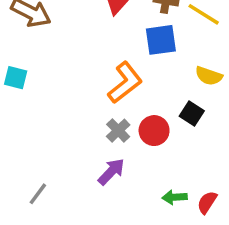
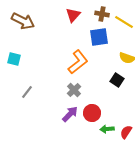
red circle: (154, 131) -> (92, 113), moved
gray line: (38, 194) -> (27, 92), moved

